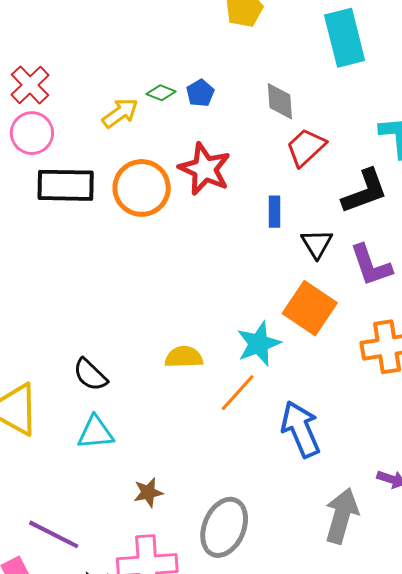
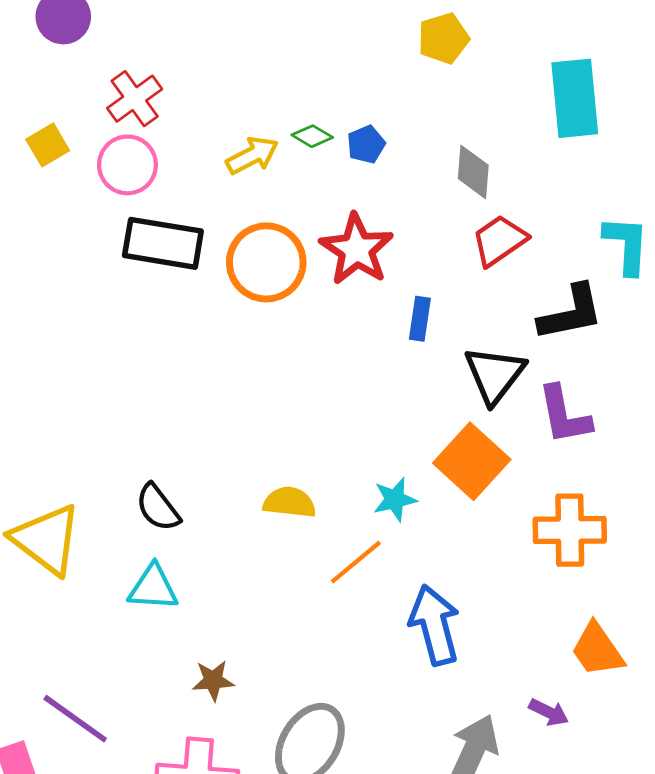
blue rectangle: (275, 212) -> (420, 319), moved
black triangle: (317, 244) -> (495, 375), size x1.4
cyan star: (259, 344) -> (395, 499), size x0.7

